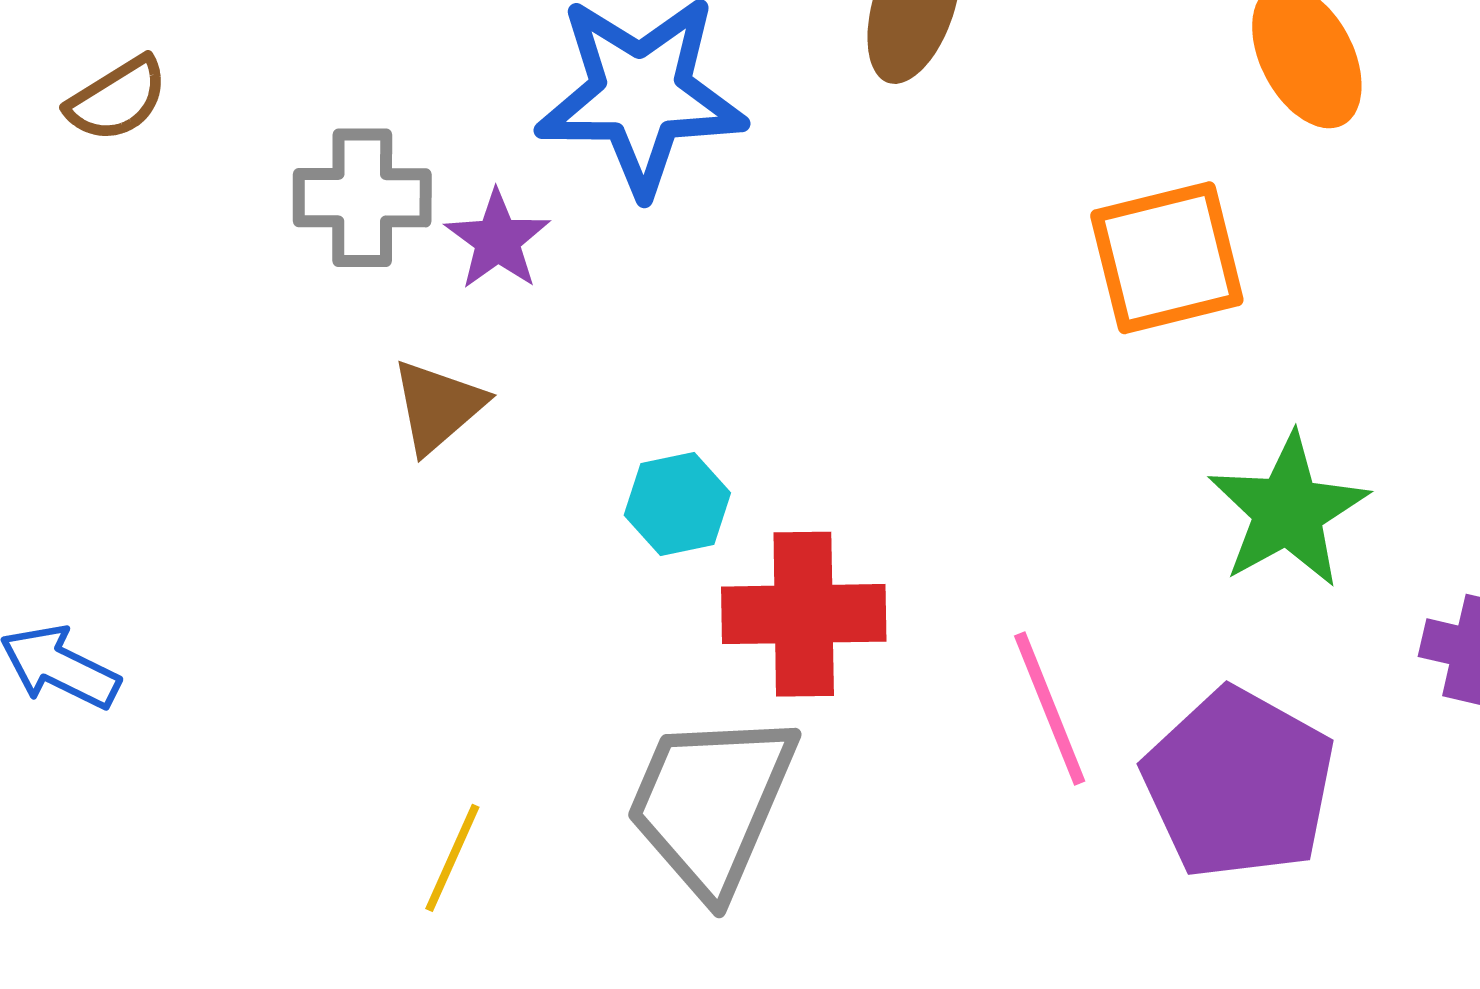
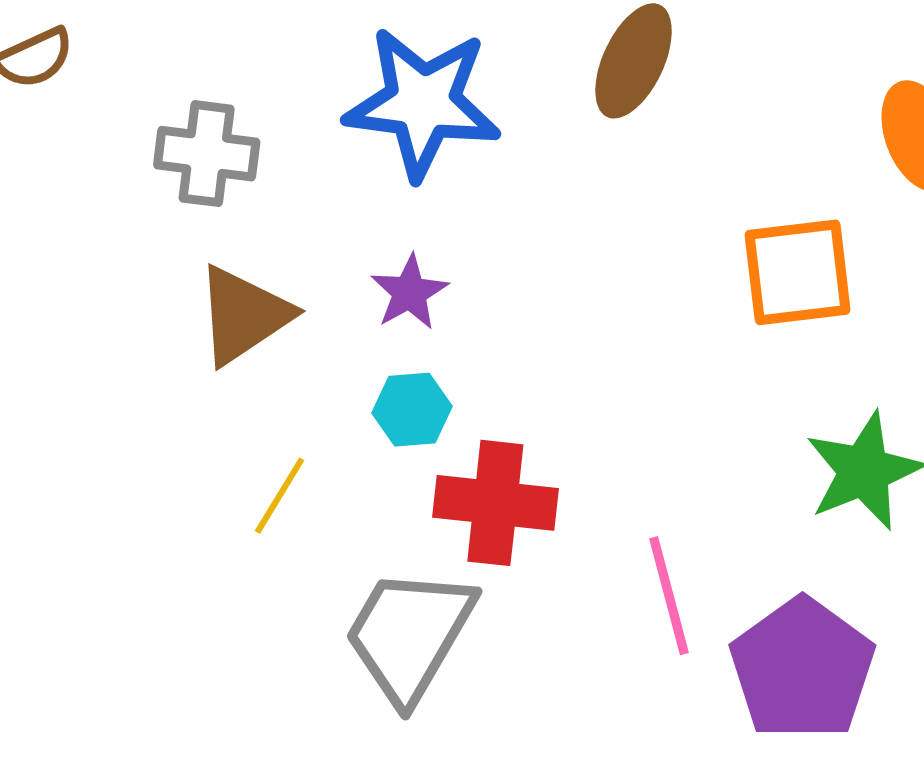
purple star: (497, 240) -> (409, 292), moved
brown triangle: (438, 406) -> (243, 315), size x1.4
yellow line: (452, 858) -> (280, 496), moved

